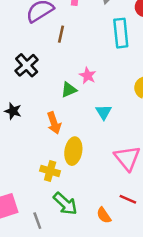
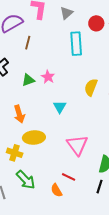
green triangle: (69, 90) -> (28, 80), moved
yellow ellipse: (73, 151) -> (34, 138), turned 75
red line: (128, 199) -> (69, 177), moved

